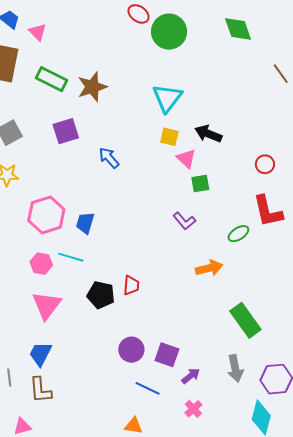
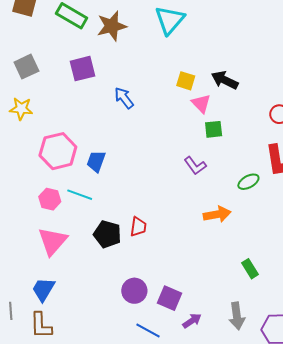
cyan triangle: (167, 98) -> (170, 20), moved
green rectangle: (245, 320) -> (250, 269), size x0.6

